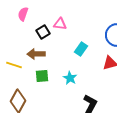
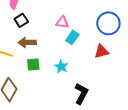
pink triangle: (60, 24) -> (62, 22), moved
black square: (43, 32) -> (21, 20), moved

